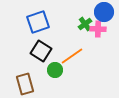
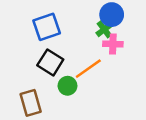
blue circle: (104, 12) -> (112, 15), moved
pink cross: (98, 29) -> (113, 44), moved

